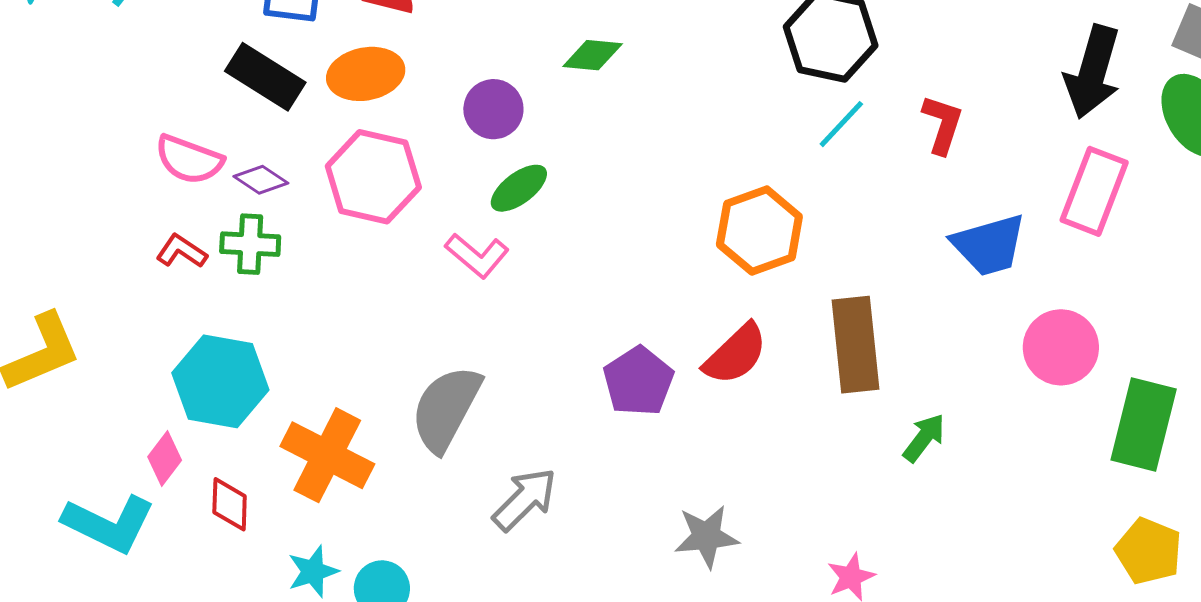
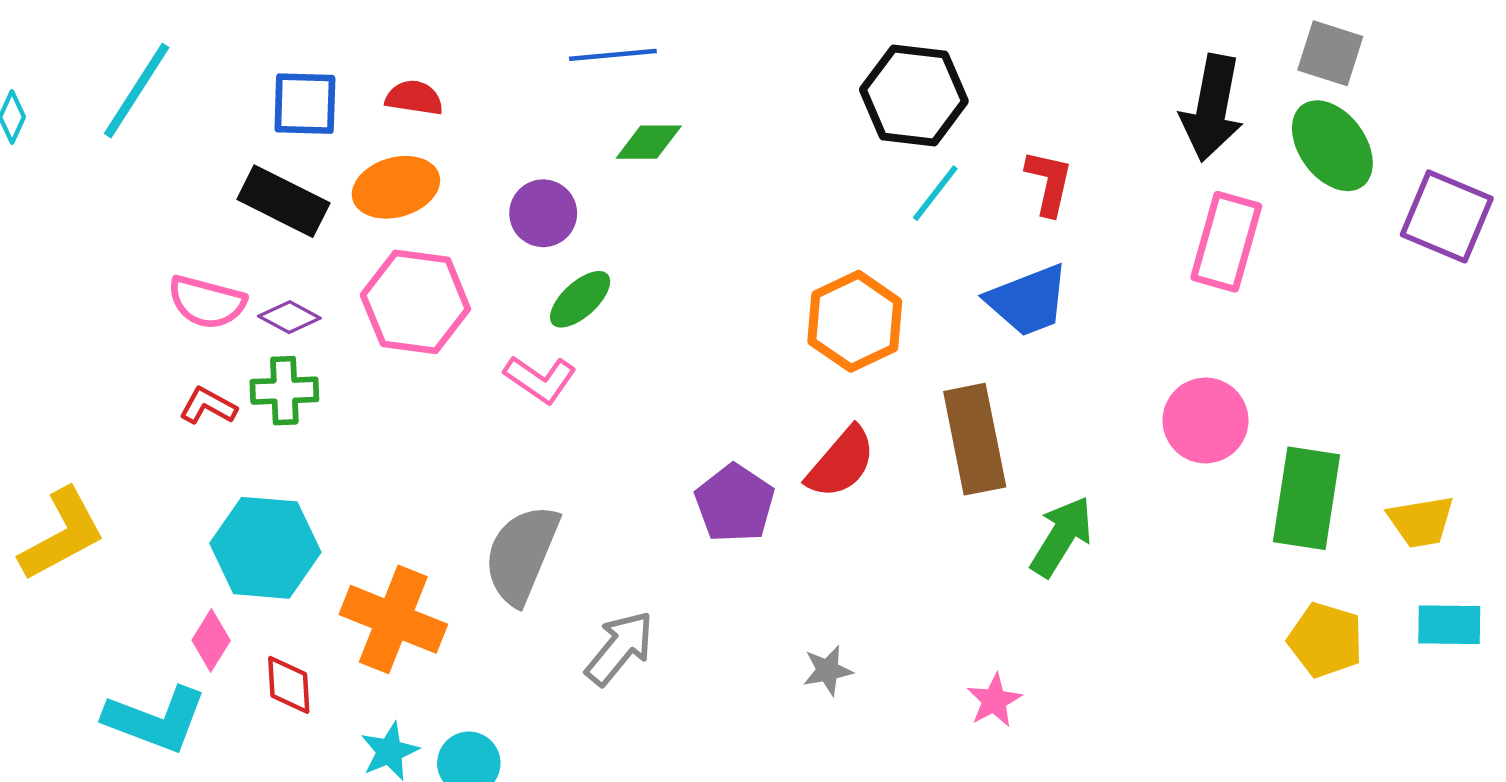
blue trapezoid: (989, 245) -> (1028, 300), moved
green arrow: (924, 438) -> (1061, 537), size x1.4
gray star: (706, 536) -> (828, 670), size x0.7

